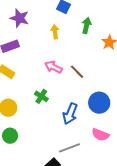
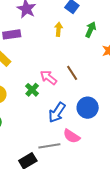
pink arrow: (53, 67) -> (48, 77), moved
pink semicircle: (100, 135) -> (72, 136), moved

